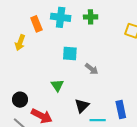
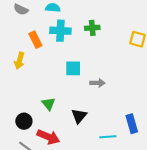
gray arrow: (92, 69) -> (97, 83), turned -32
green triangle: (57, 85) -> (49, 104), moved
black triangle: (82, 106) -> (79, 116), moved

